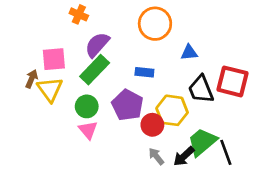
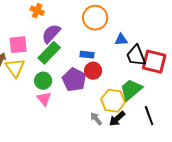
black trapezoid: (201, 89) -> (136, 56), moved
yellow hexagon: (172, 110) -> (113, 101), moved
red circle: (152, 125) -> (93, 71), moved
green trapezoid: (202, 142) -> (131, 90), moved

